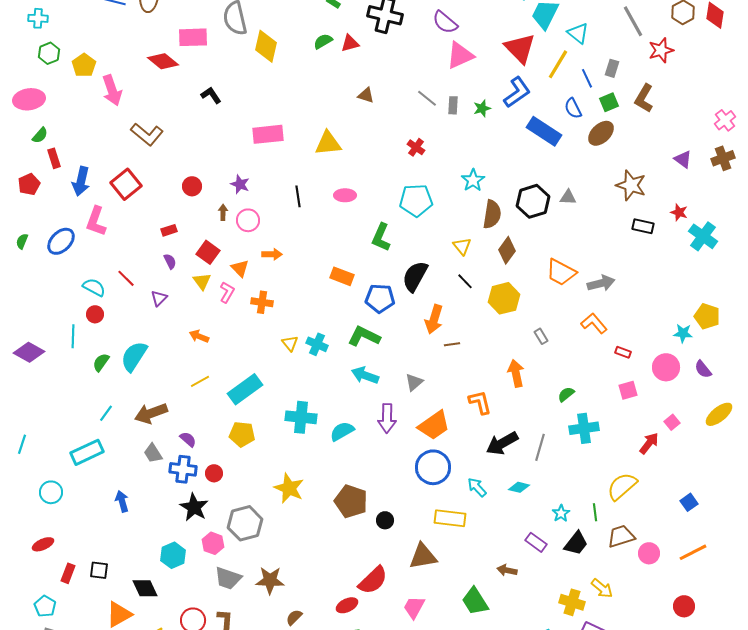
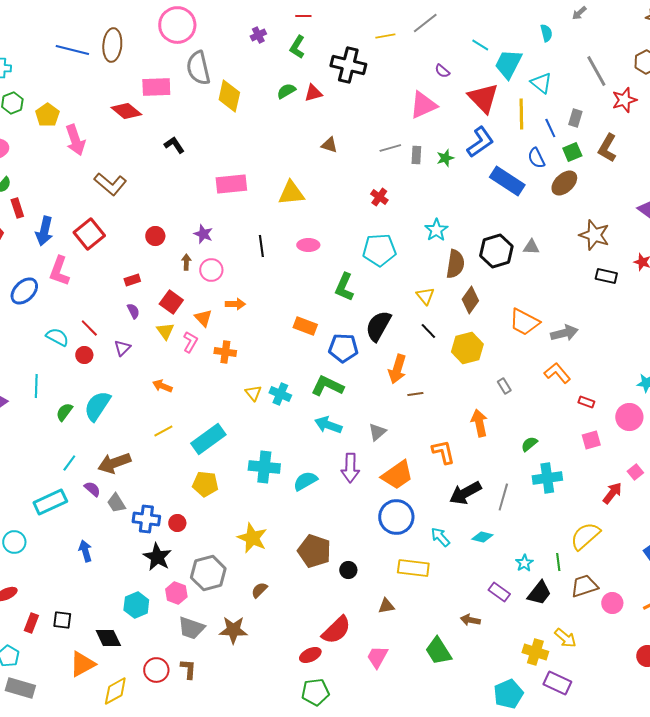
purple semicircle: (445, 22) -> (442, 71), moved, size x0.6
yellow line: (558, 64) -> (521, 114), turned -32
gray line: (427, 98) -> (390, 148), turned -55
red circle: (95, 314) -> (84, 355), moved
purple semicircle: (188, 439) -> (92, 489), moved
brown triangle: (423, 556) -> (386, 606), size x0.6
brown semicircle: (294, 617) -> (259, 590), moved

